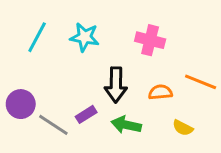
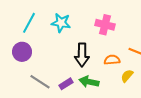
purple circle: (21, 104) -> (22, 52), moved
purple rectangle: (86, 114) -> (66, 84), moved
yellow semicircle: (183, 128) -> (127, 76), moved, turned 104

